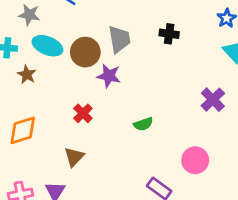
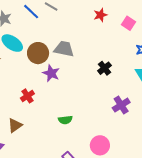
black cross: (169, 34) -> (104, 68), moved, turned 32
gray trapezoid: (119, 39) -> (64, 49), turned -80
green semicircle: (143, 124) -> (65, 120), moved

